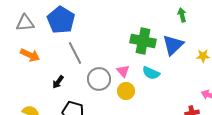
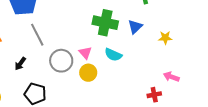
blue triangle: (173, 45) -> (135, 27), size x0.7

